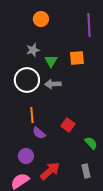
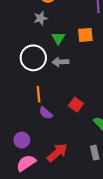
gray star: (33, 50) -> (41, 18), moved
purple circle: (26, 156) -> (22, 140), moved

